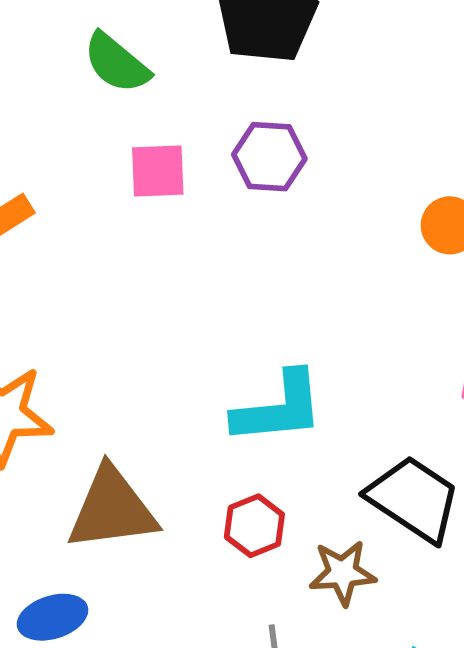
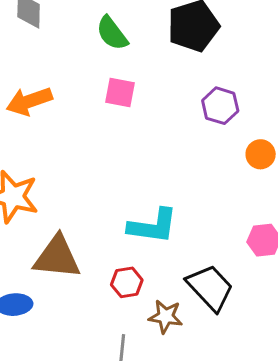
purple hexagon: (269, 157) -> (220, 106), moved

